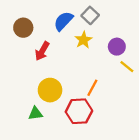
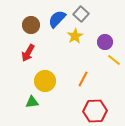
brown circle: (23, 28) -> (31, 25), moved
red arrow: (42, 51) -> (28, 53), moved
red hexagon: (79, 111) -> (95, 111), moved

